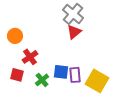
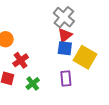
blue square: (61, 72) -> (65, 48), moved
yellow square: (97, 81) -> (85, 57), moved

